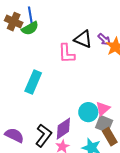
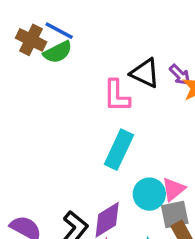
blue line: (30, 15) -> (59, 31), turned -54
cyan rectangle: (33, 82) -> (119, 150), moved
gray square: (104, 124) -> (175, 214), turned -36

